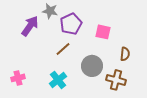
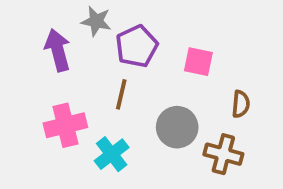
purple arrow: (30, 26) -> (58, 50), turned -50
brown line: (63, 49) -> (121, 94), turned -35
pink cross: (18, 78) -> (65, 125), moved, size x1.5

